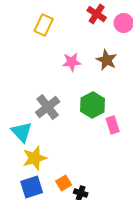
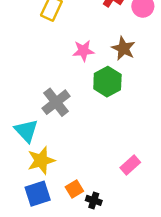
green hexagon: (93, 105) -> (107, 82), moved
pink rectangle: (113, 125) -> (130, 165), moved, turned 66

